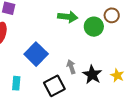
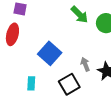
green arrow: (68, 17) -> (79, 15), turned 42

